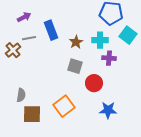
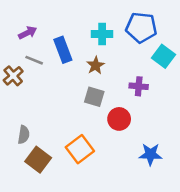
gray line: (29, 38) -> (34, 60), turned 32
cyan cross: (100, 40) -> (102, 34), moved
blue star: (108, 110) -> (150, 154), moved
brown square: (32, 114) -> (38, 160), turned 36

